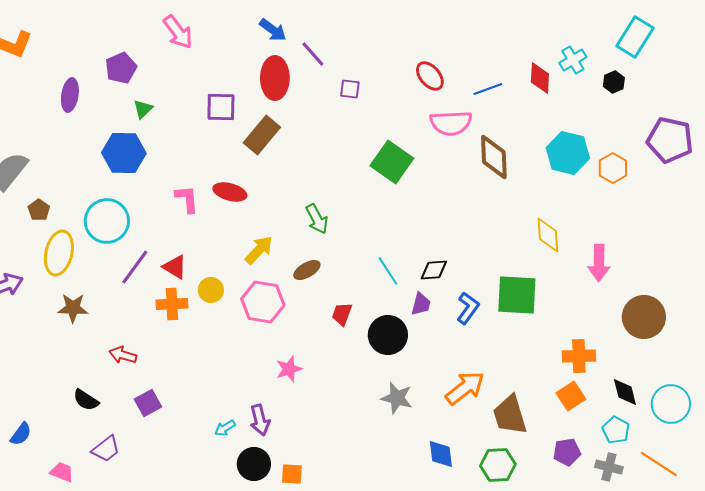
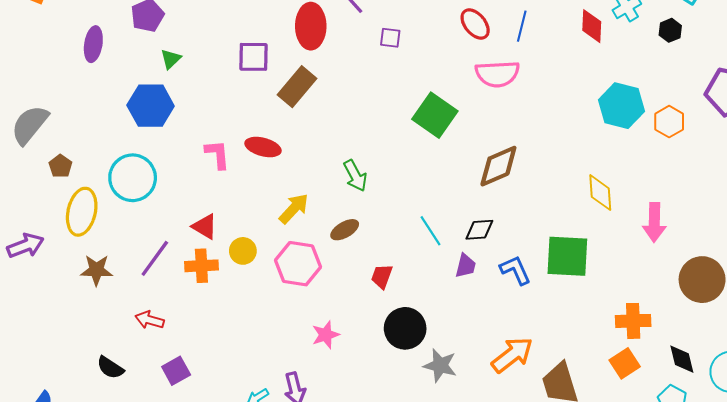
blue line: (488, 89) -> (522, 26), moved, turned -56
brown diamond: (494, 157) -> (498, 166), moved, turned 69
purple line: (135, 267) -> (155, 258), moved
blue L-shape: (468, 308) -> (515, 270), turned -60
black circle: (388, 335) -> (405, 328), moved

